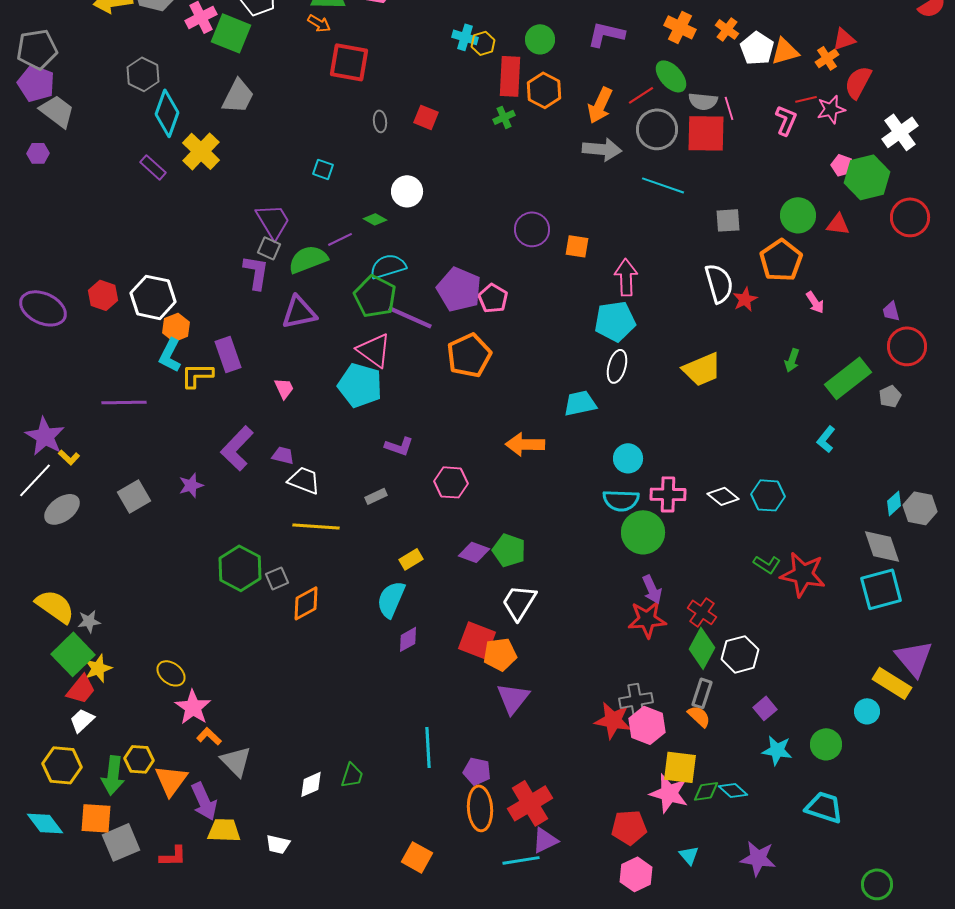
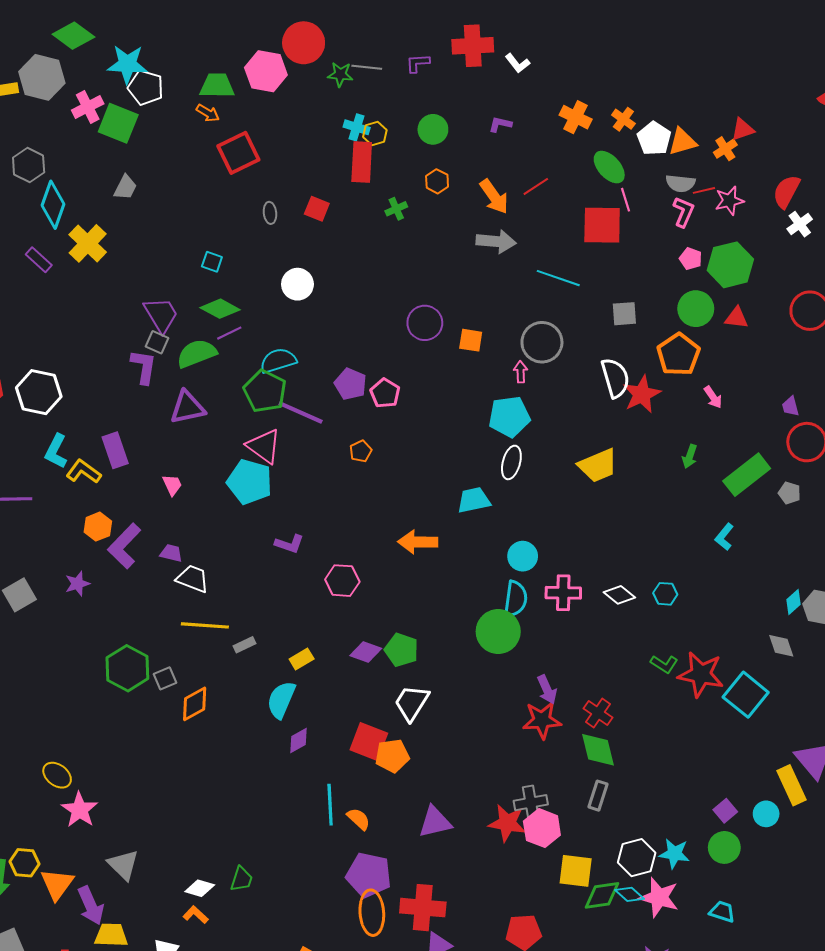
purple L-shape: (606, 34) -> (500, 124), size x0.6
red square: (349, 62) -> (238, 153), turned -36
red rectangle: (510, 76) -> (362, 162), moved
green ellipse: (671, 76) -> (609, 167), moved
red semicircle: (858, 82) -> (786, 191), moved
orange hexagon: (544, 90) -> (437, 181), size x0.7
gray trapezoid: (238, 96) -> (125, 187), size x0.7
gray semicircle: (703, 101) -> (680, 183), moved
orange arrow: (600, 105) -> (494, 197), turned -60
gray circle: (657, 129) -> (542, 342), moved
white cross: (900, 132) -> (800, 224), size x0.7
pink pentagon: (842, 165) -> (691, 259), moved
green hexagon: (867, 177) -> (730, 265), moved
green diamond: (375, 219) -> (220, 309), moved, size x1.6
pink arrow: (626, 277) -> (521, 372), size x0.6
purple pentagon: (459, 289) -> (350, 384), size x0.7
red star: (745, 299) -> (642, 394), size x1.5
orange hexagon: (176, 327) -> (98, 527), moved
orange pentagon: (469, 355) -> (361, 451), size x0.5
yellow L-shape: (197, 375) -> (84, 472), turned 36
gray pentagon: (890, 396) -> (789, 493), turned -30
cyan hexagon: (768, 495) -> (665, 594), size x0.7
gray rectangle: (376, 496) -> (245, 645), moved
cyan semicircle: (621, 500) -> (515, 599), turned -84
green circle: (643, 532) -> (498, 632), moved
gray diamond: (882, 546) -> (781, 646), size x0.7
cyan square: (881, 589) -> (746, 695), moved, turned -36
green diamond: (702, 648) -> (598, 750), turned -42
white hexagon: (740, 654) -> (637, 858), moved
yellow rectangle: (892, 683) -> (792, 785), turned 33
purple triangle: (513, 698) -> (435, 822), moved, turned 39
purple square: (765, 708) -> (725, 811), moved
orange semicircle: (699, 716) -> (359, 819), moved
orange L-shape: (209, 736) -> (196, 915), moved
cyan line: (428, 747) -> (330, 805), moved
purple pentagon: (477, 771) -> (369, 875), size x1.6
white diamond: (311, 784) -> (200, 888), turned 40
green diamond: (706, 791) -> (602, 895), size x1.4
pink star: (669, 793) -> (659, 897), moved
red cross: (530, 803) -> (423, 908), turned 36
cyan trapezoid: (824, 807) -> (722, 912), size x0.7

